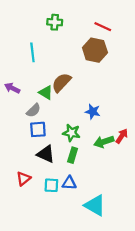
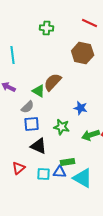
red line: (103, 27) -> (90, 23), moved
cyan line: (32, 52) -> (13, 55), moved
green rectangle: (73, 155) -> (68, 162), moved, turned 64
cyan triangle: (95, 205) -> (83, 178), moved

